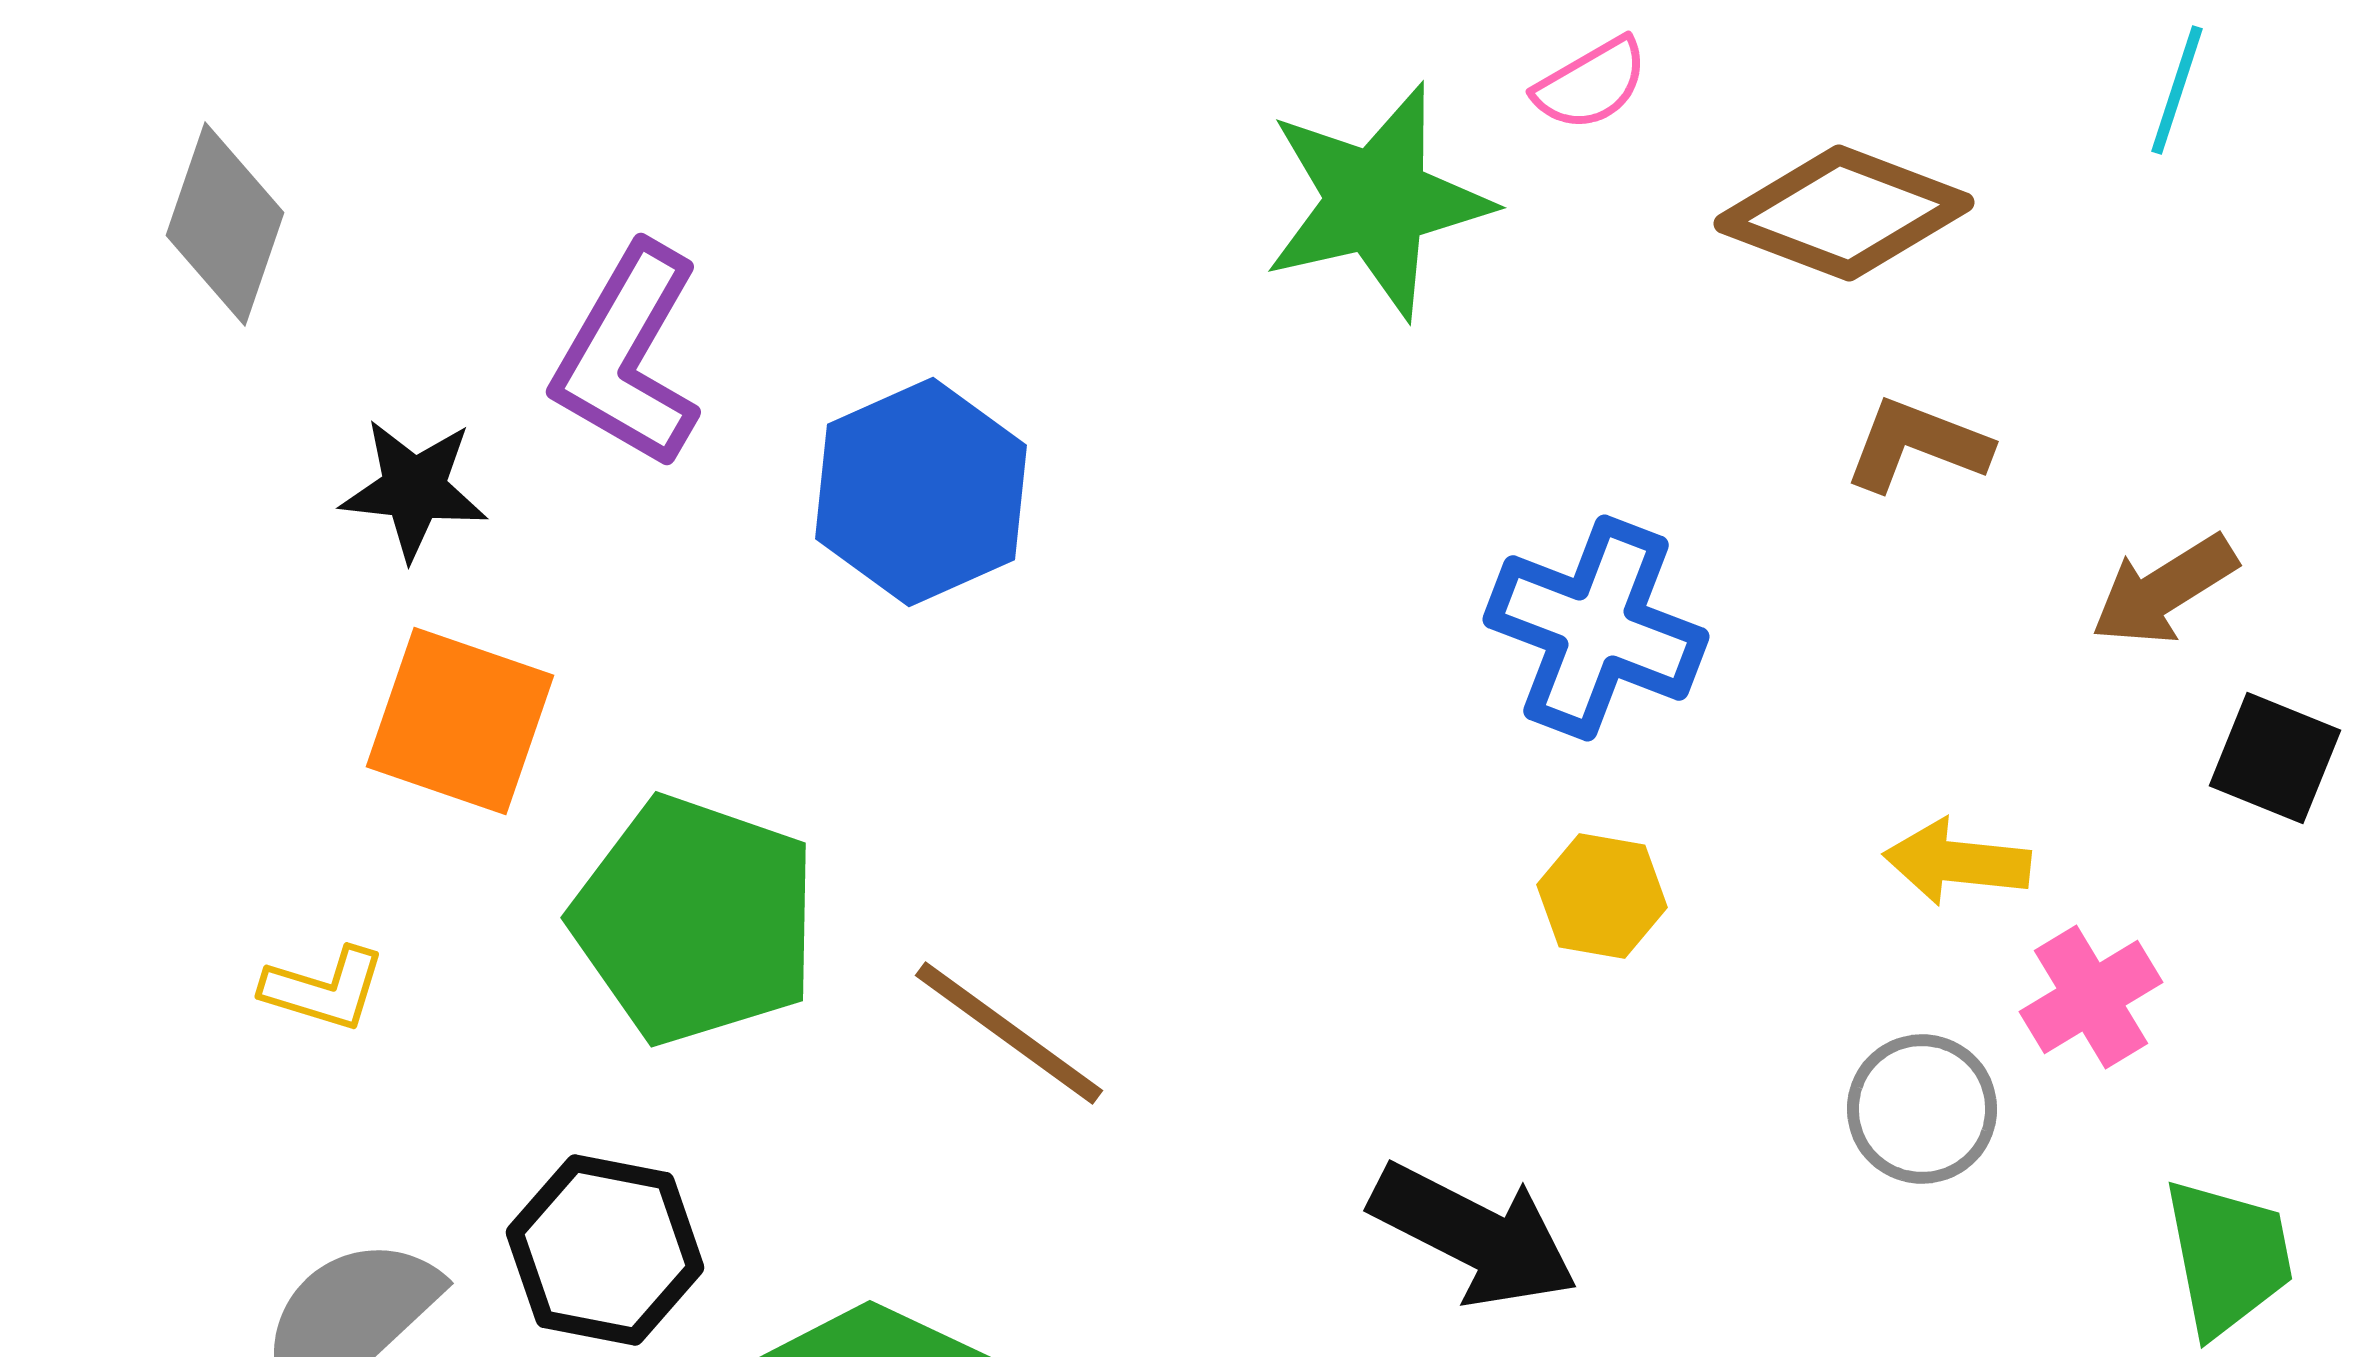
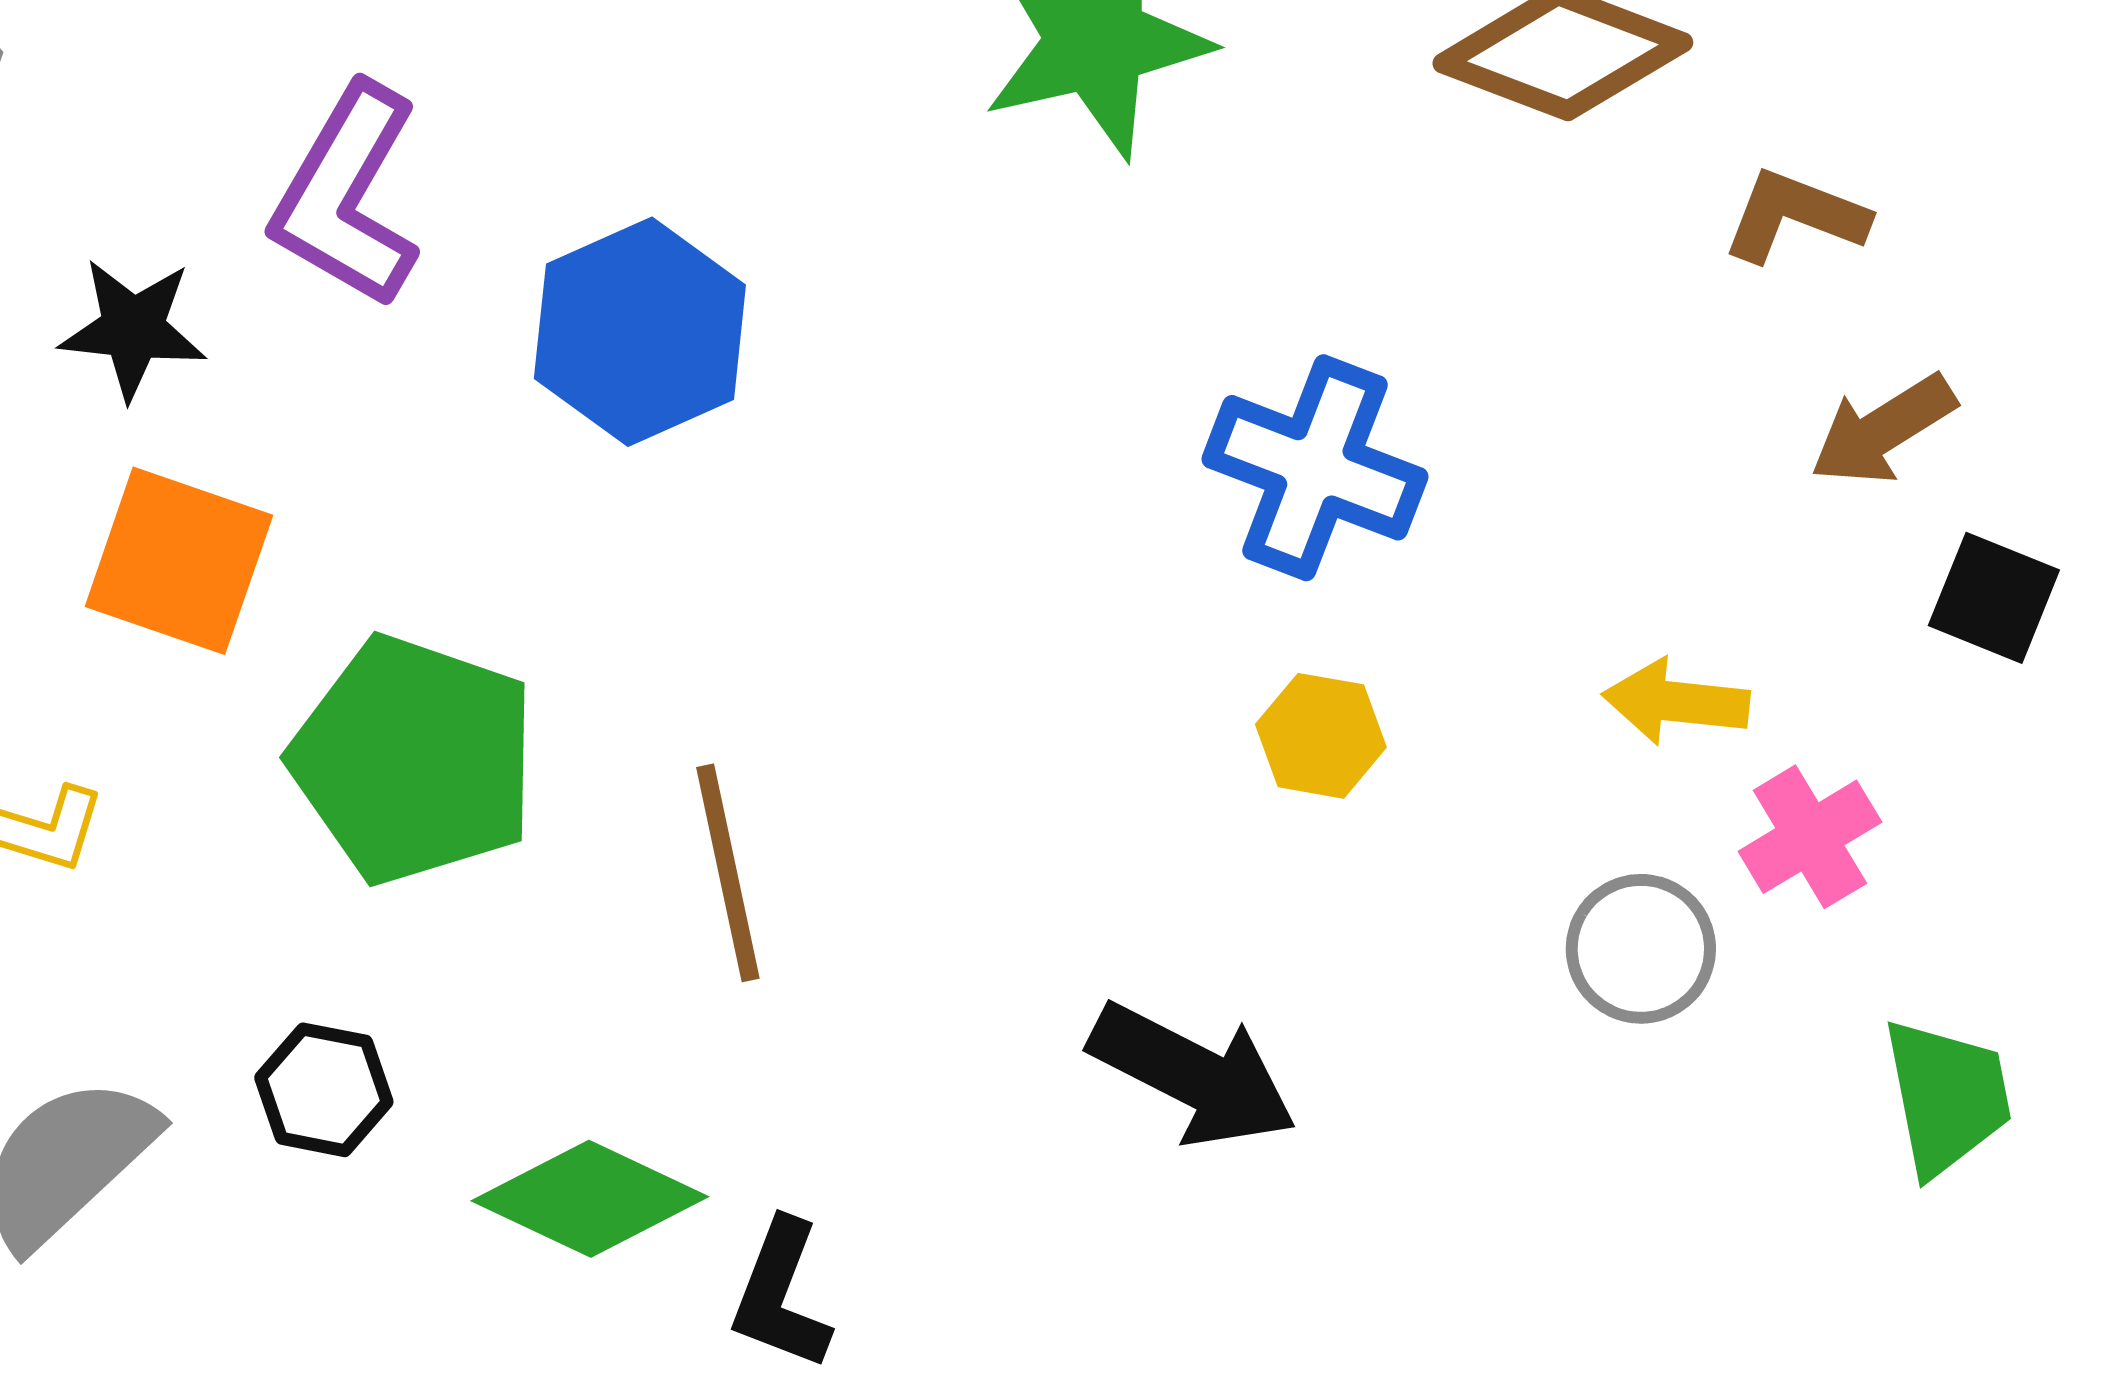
brown L-shape: (1917, 445) -> (1795, 216), moved
brown line: (1009, 1033) -> (728, 873), turned 42
black hexagon: (605, 1250) -> (324, 1090), size x0.7

